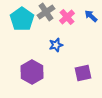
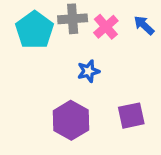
gray cross: (46, 12) -> (73, 19), turned 30
purple hexagon: (32, 72) -> (71, 120), moved

